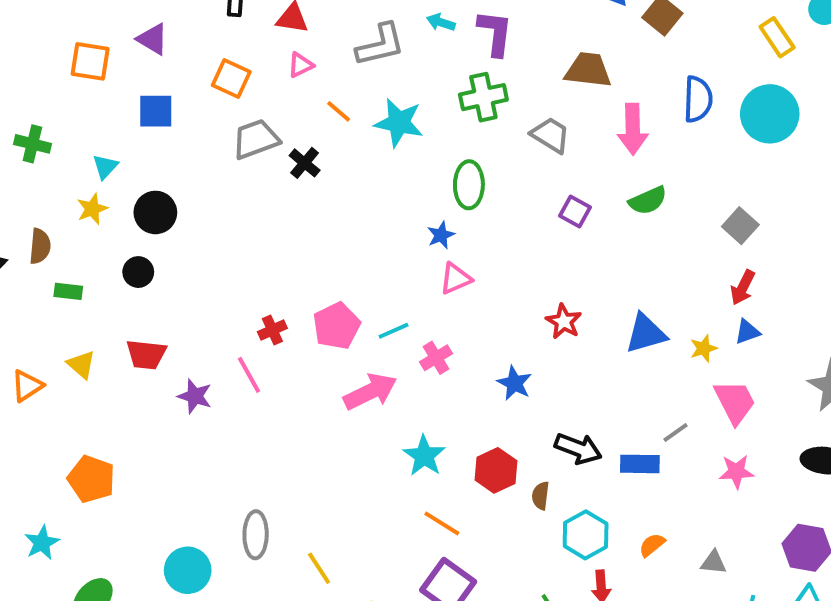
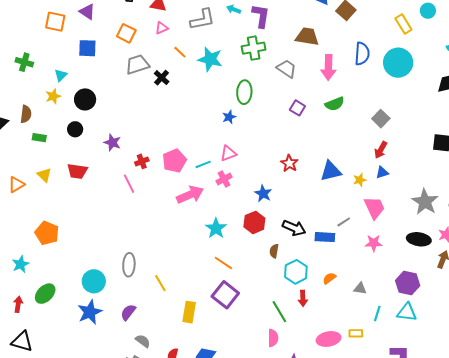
pink triangle: (456, 279) -> (228, 153), moved
purple star: (195, 396) -> (112, 142), moved
red hexagon: (496, 470) -> (254, 222), moved

